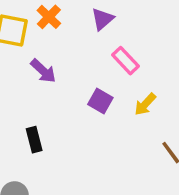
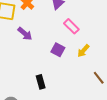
black rectangle: (34, 140) -> (41, 82), moved

